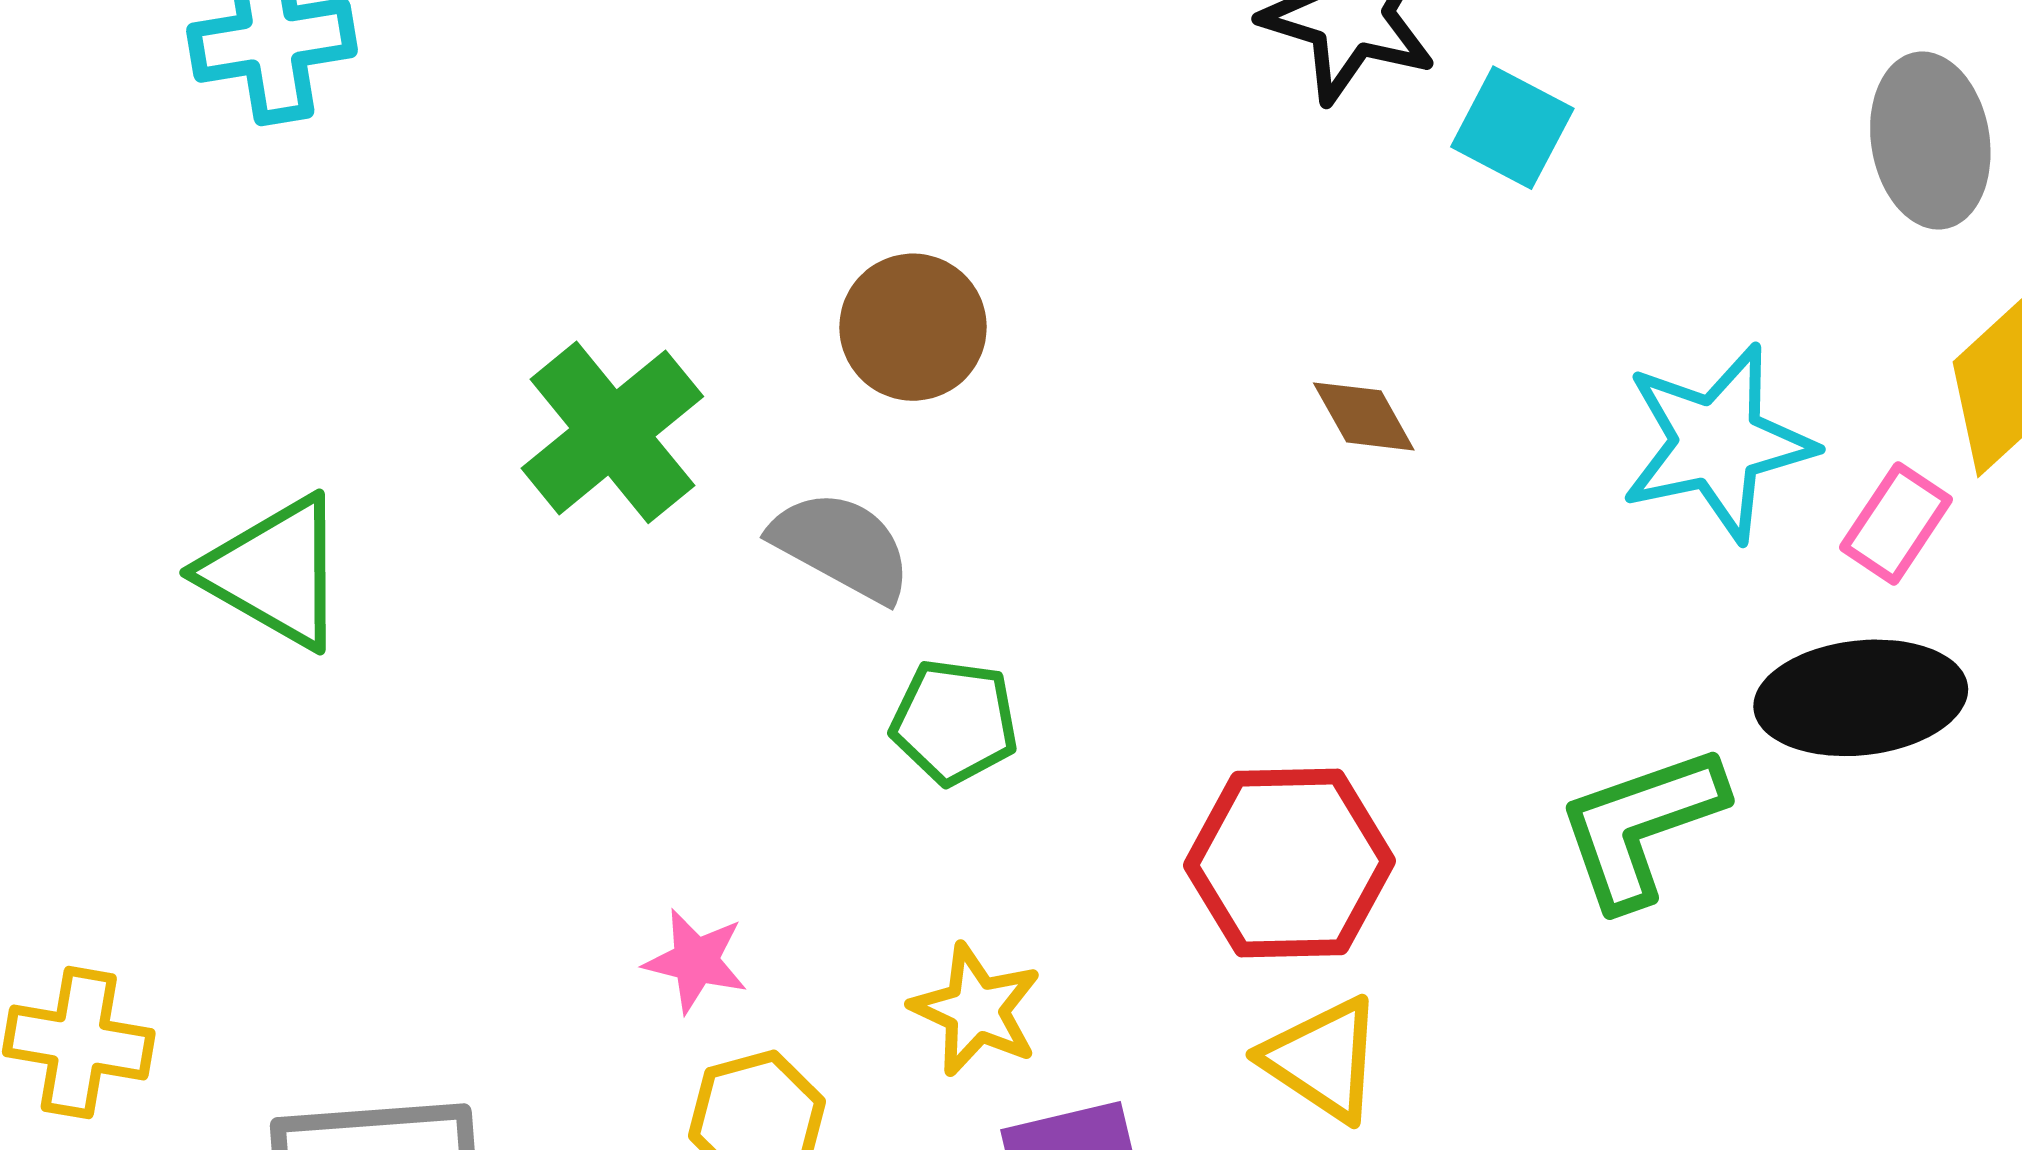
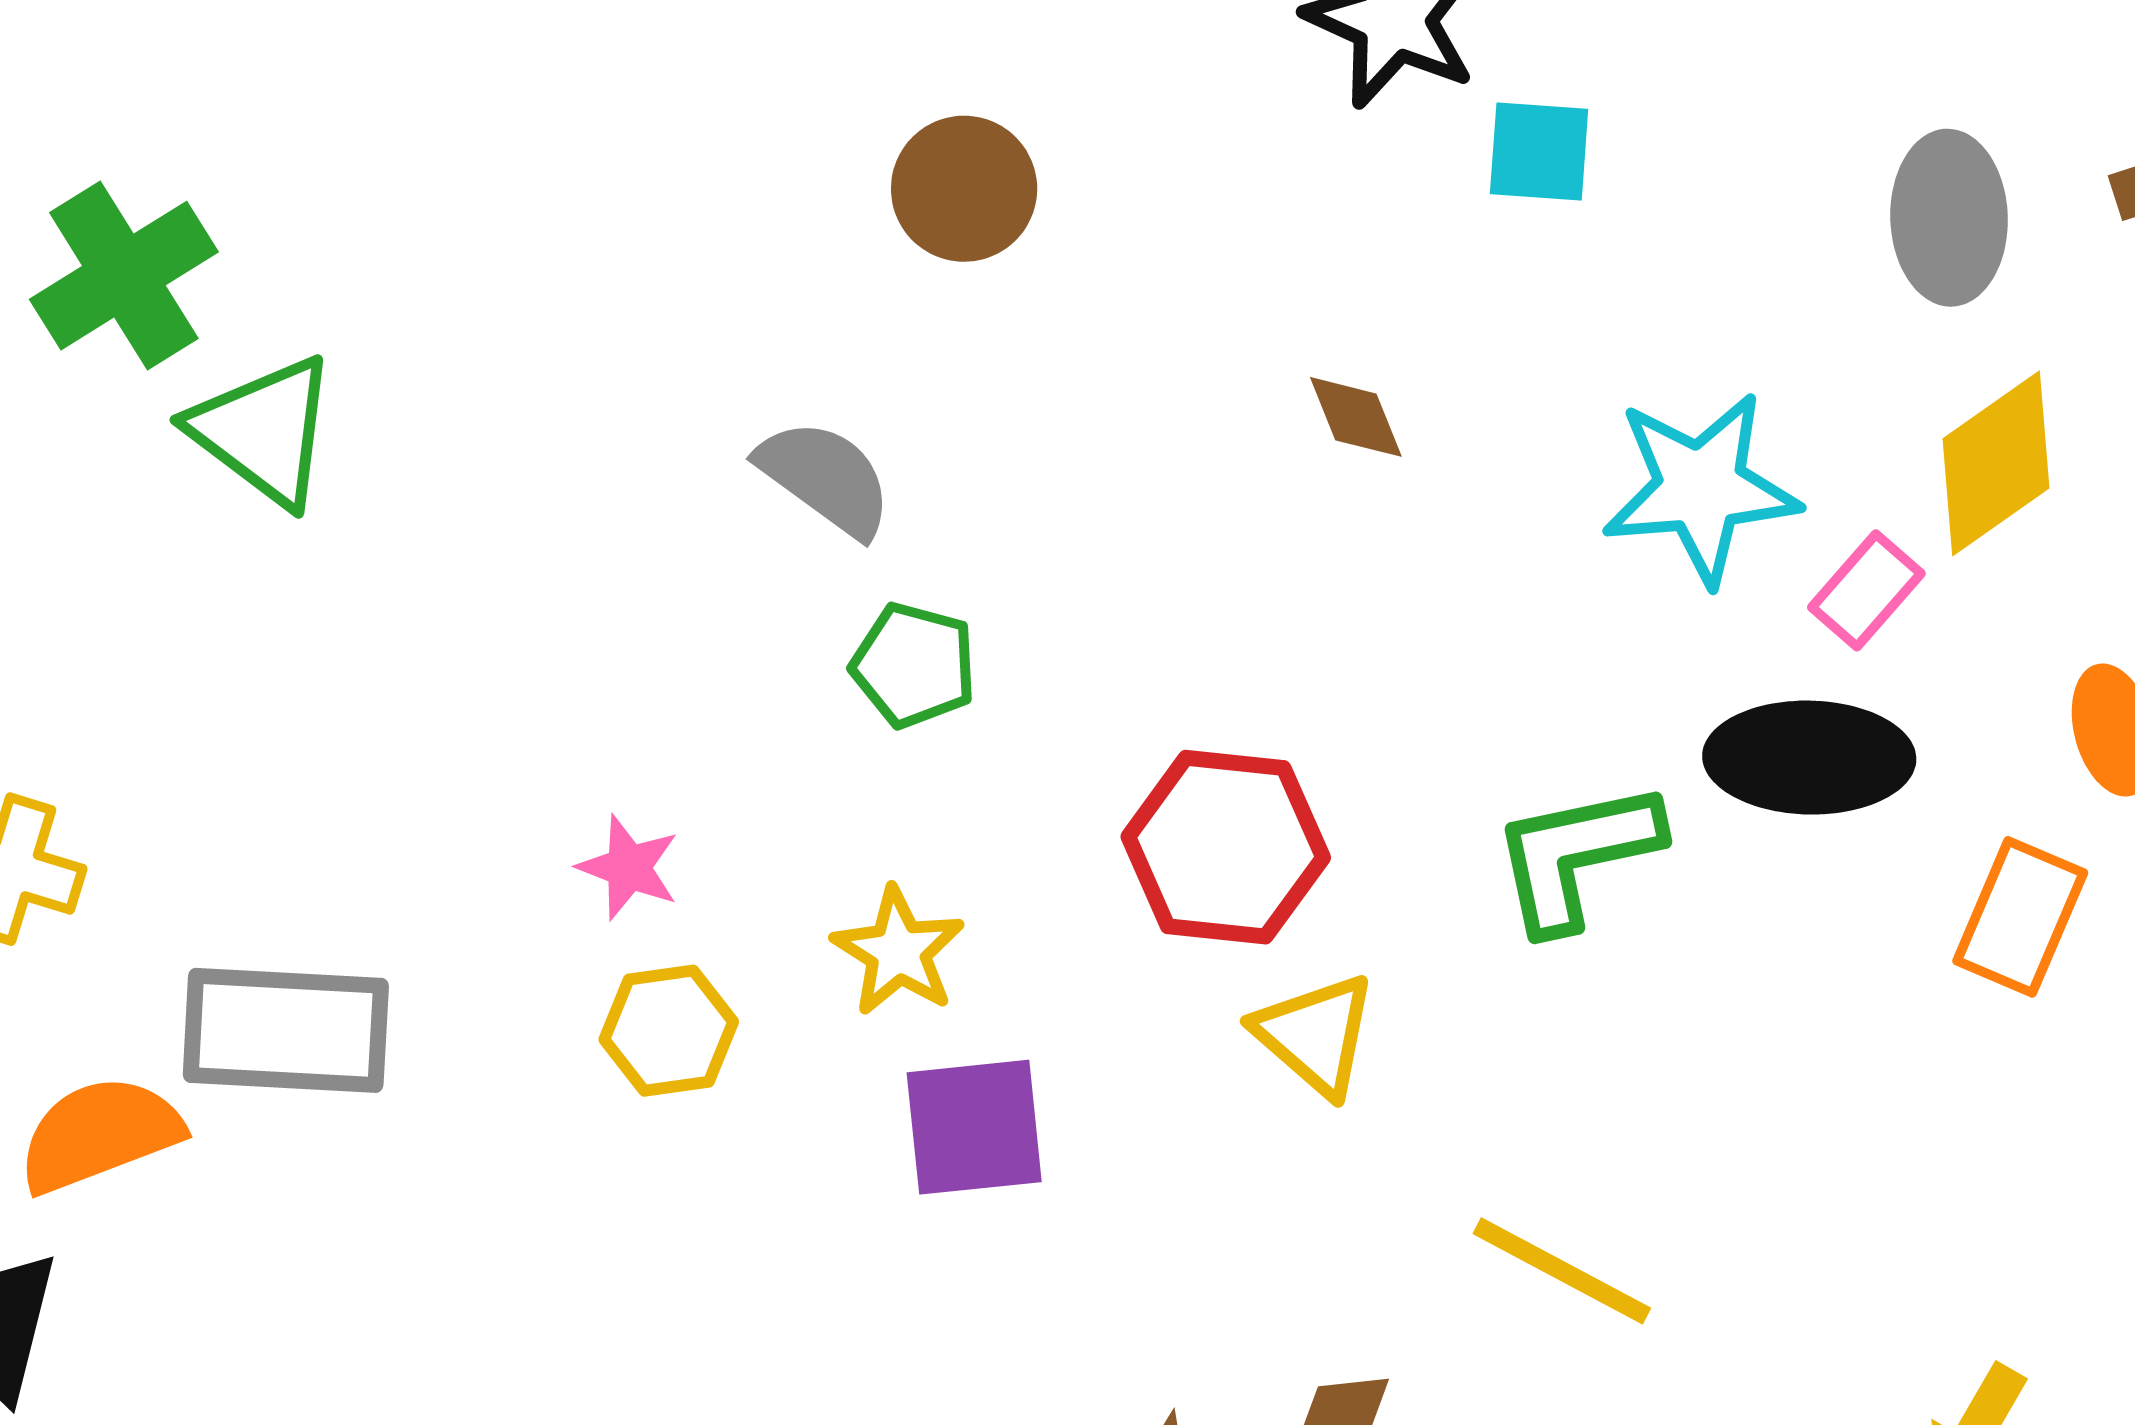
cyan square: (1512, 128) -> (1539, 152), turned -31
brown circle: (913, 327) -> (964, 189), moved
green cross: (612, 432) -> (124, 276), moved
yellow triangle: (1323, 1059) -> (1315, 1035), moved

